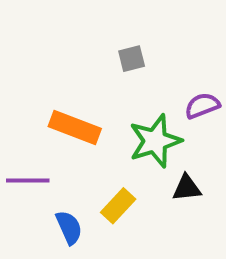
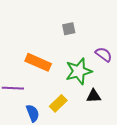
purple semicircle: (202, 106) -> (104, 54), turned 54

